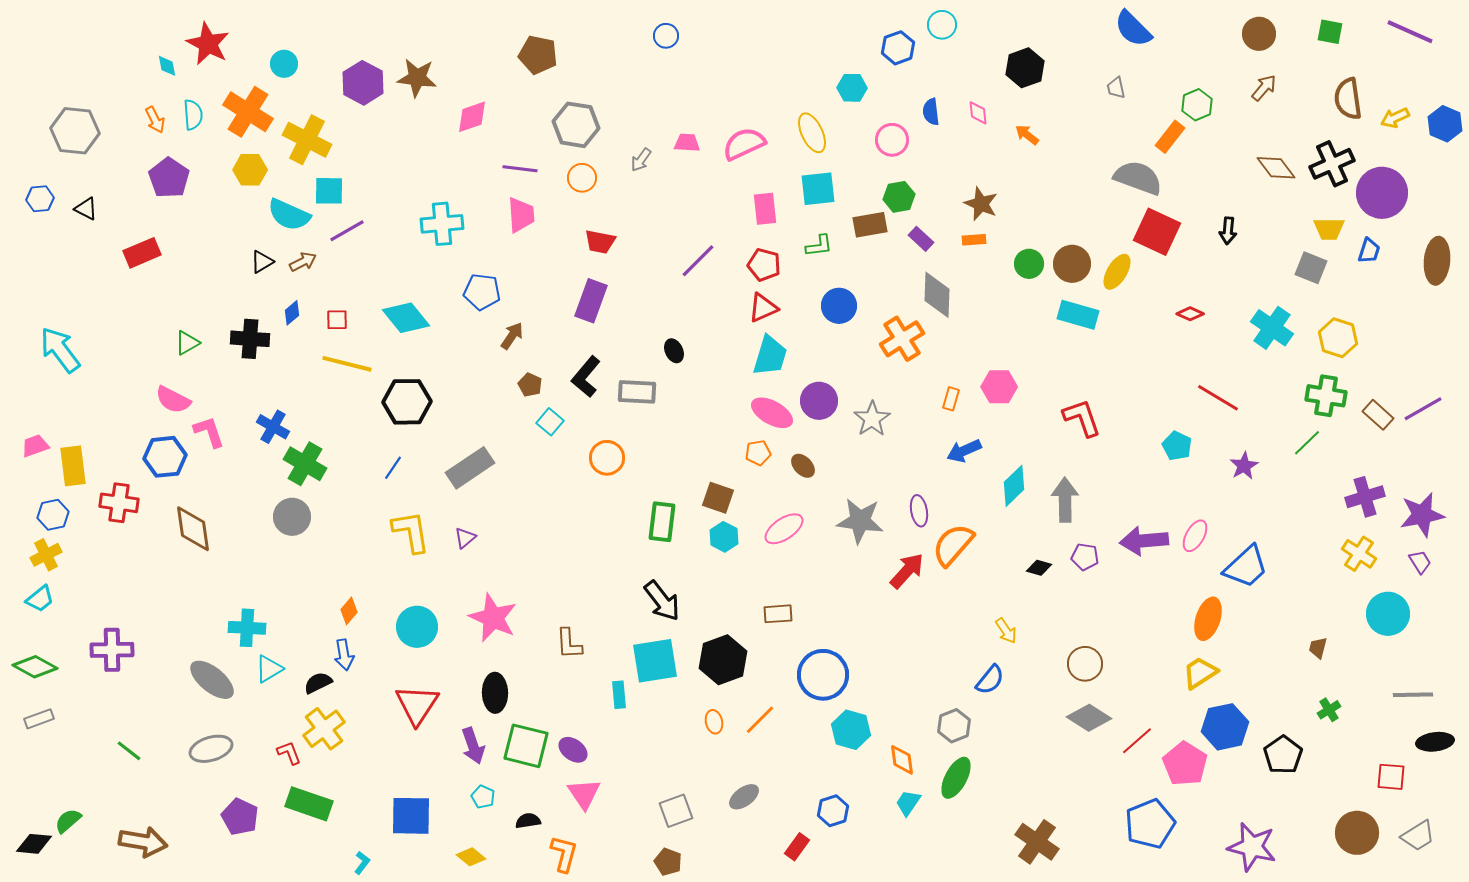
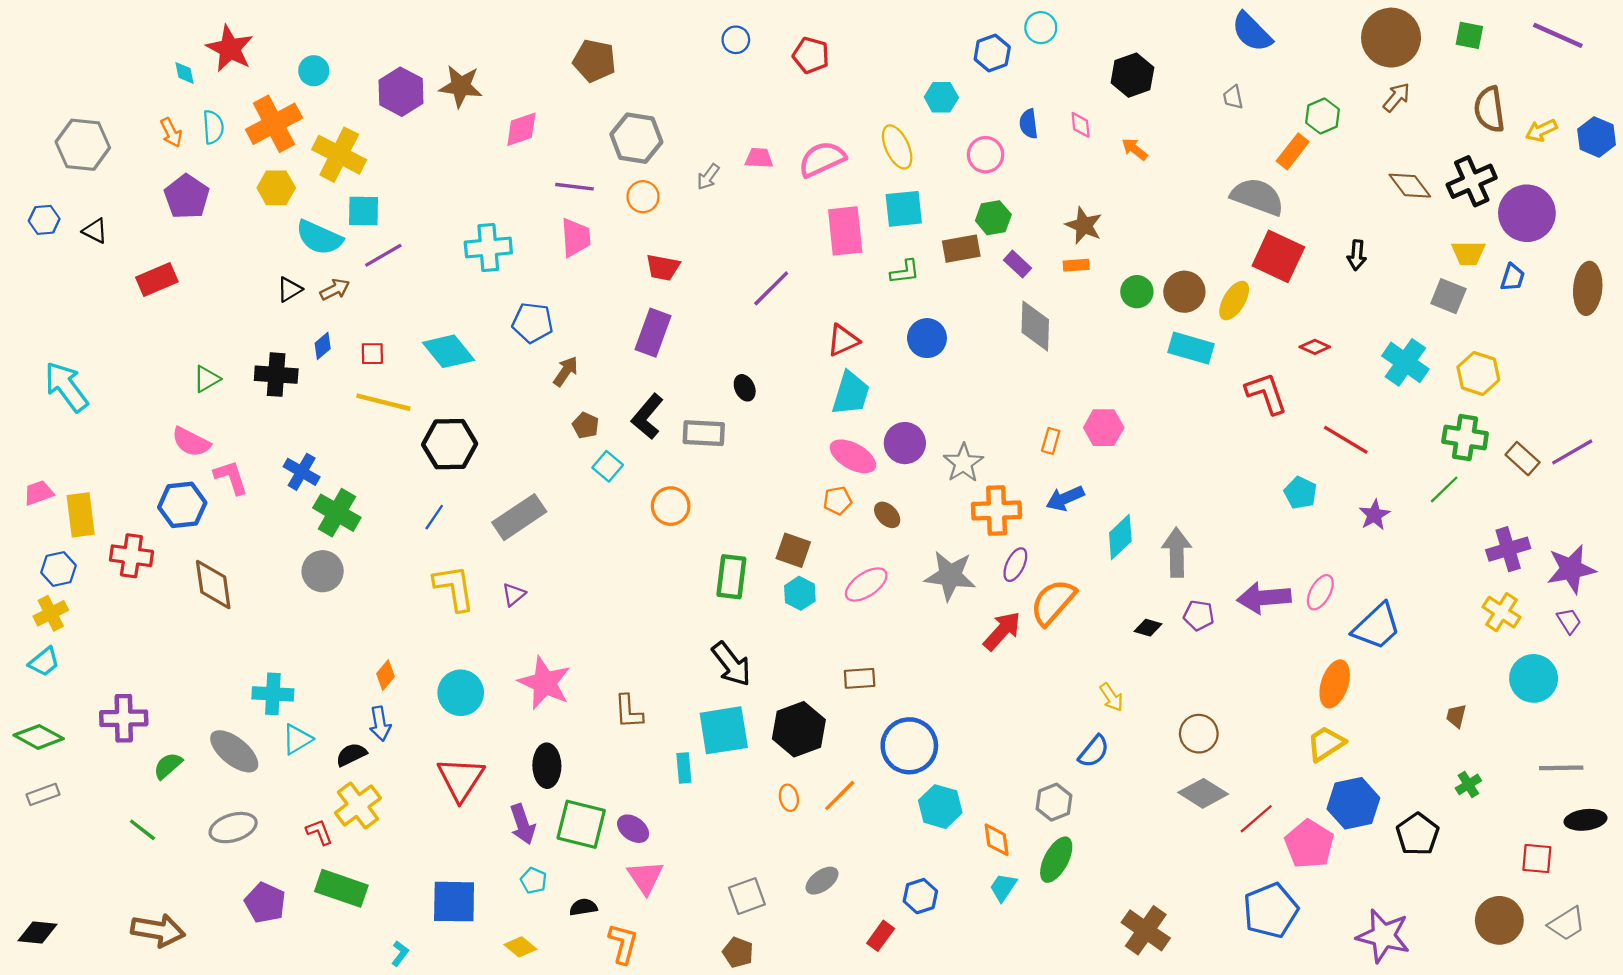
brown circle: (1259, 34) -> (1391, 38), size x1.6
orange cross: (248, 112) -> (274, 124), turned 30
pink rectangle: (765, 209) -> (845, 231), size x1.4
red pentagon: (764, 265) -> (811, 55), moved
orange cross: (902, 339) -> (997, 510), moved, turned 30
red L-shape: (1082, 418) -> (1266, 393), moved
purple ellipse: (919, 511) -> (1015, 565), turned 36
green semicircle: (68, 821) -> (168, 766), moved

